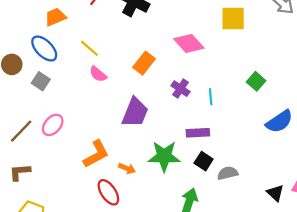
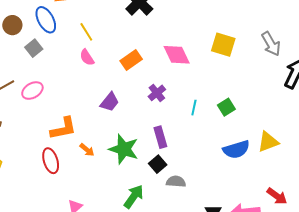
cyan line: (211, 97) -> (194, 108), moved
purple trapezoid: (135, 113) -> (110, 102), size x0.7
purple rectangle: (198, 133) -> (160, 137), turned 60
red ellipse: (108, 192) -> (51, 161), moved

